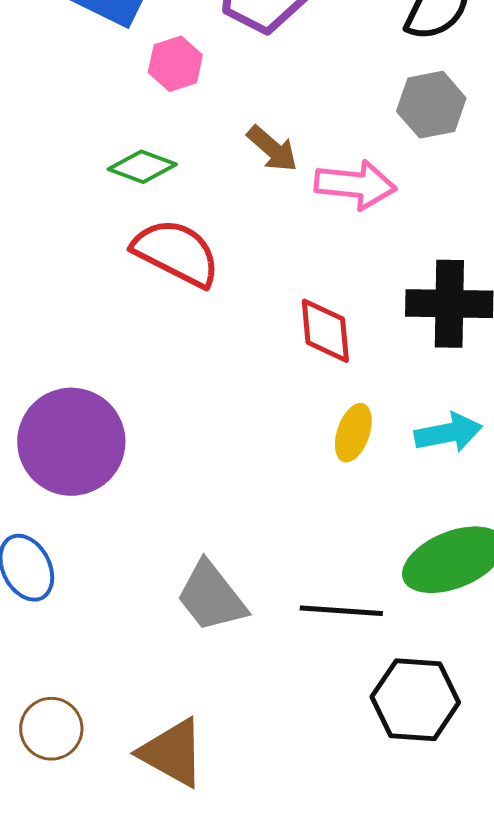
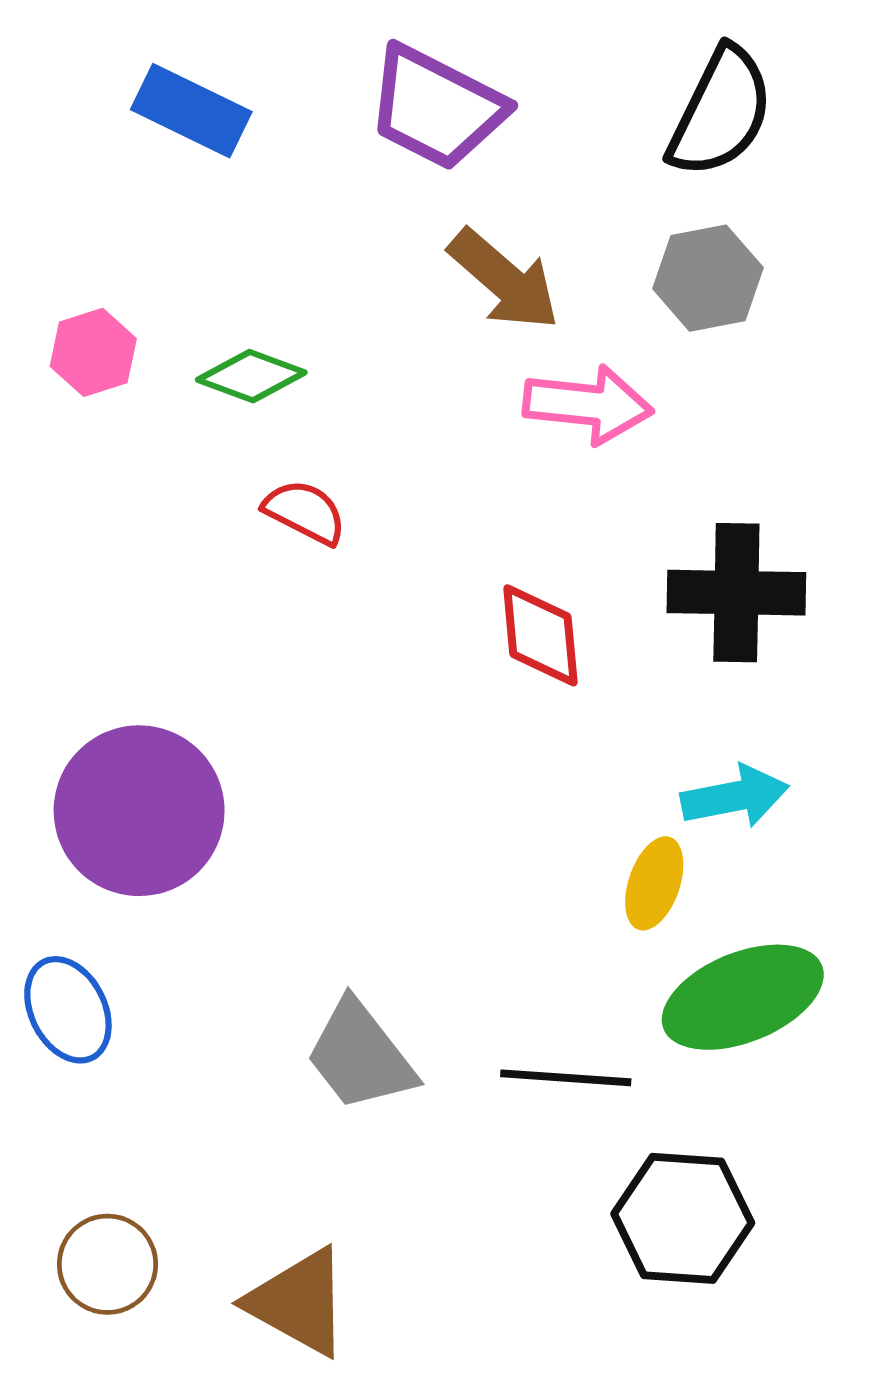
pink hexagon: (175, 64) -> (93, 352), moved
brown arrow: (272, 149) -> (504, 280), moved, size x1.4
red semicircle: (176, 253) -> (305, 512), size x0.6
yellow ellipse: (353, 433) -> (654, 883), moved

